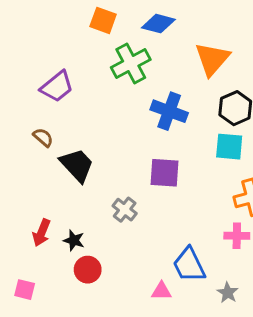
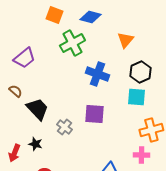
orange triangle: (212, 59) -> (125, 40), size x0.7
gray cross: (125, 210) -> (64, 127), moved
black star: (74, 240) -> (35, 144), moved

